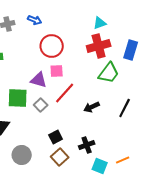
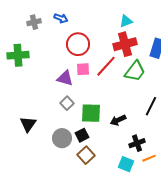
red line: (65, 93) -> (106, 66), moved
green square: (18, 98) -> (91, 113), moved
black arrow: (92, 107) -> (118, 120), moved
black cross: (87, 145) -> (137, 143), moved
gray circle: (22, 155) -> (62, 138), moved

